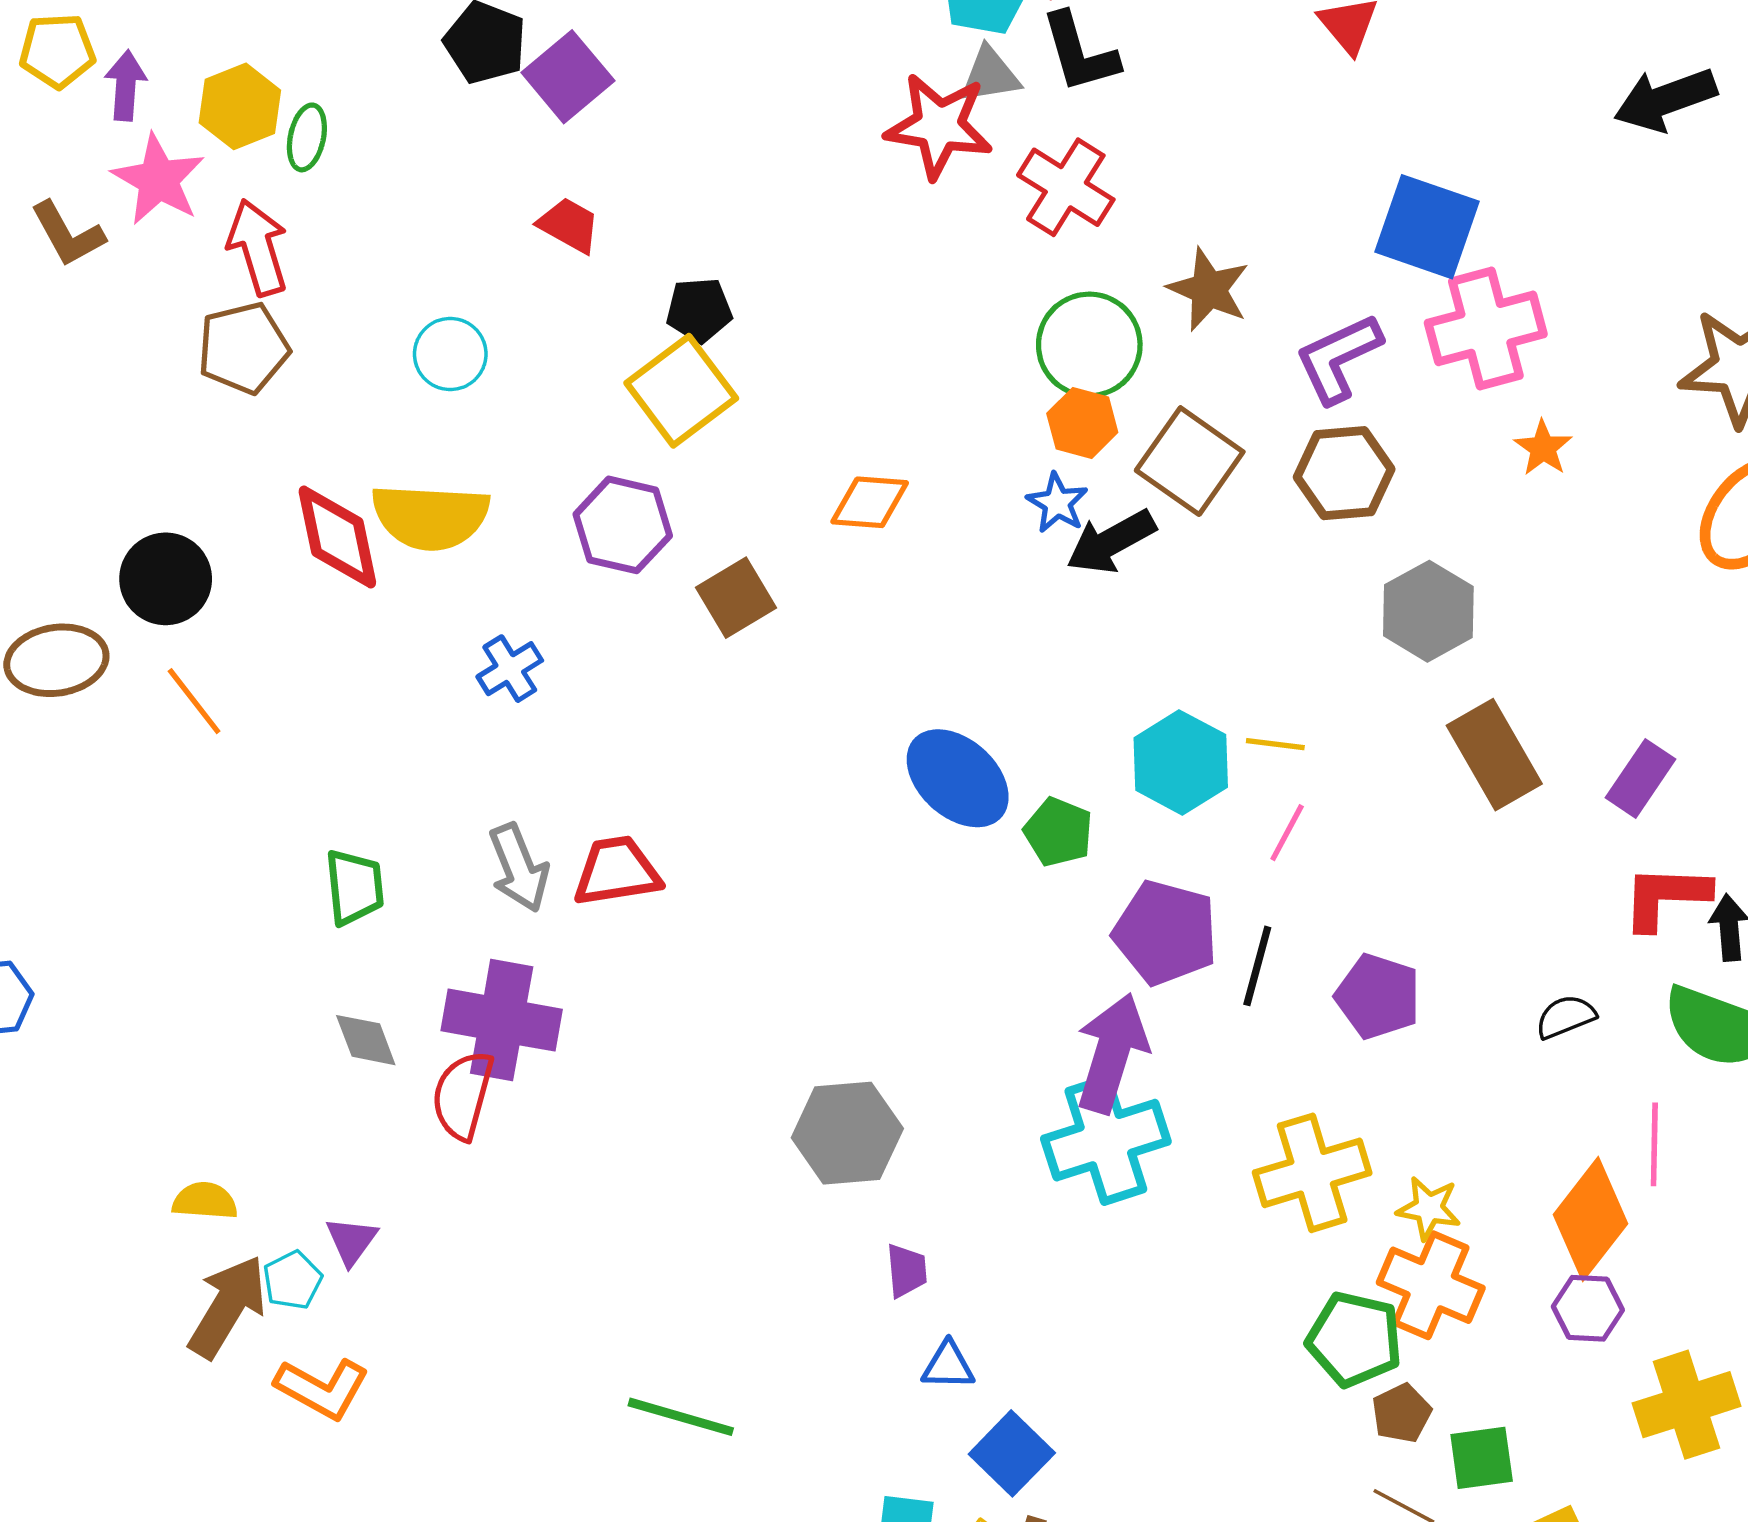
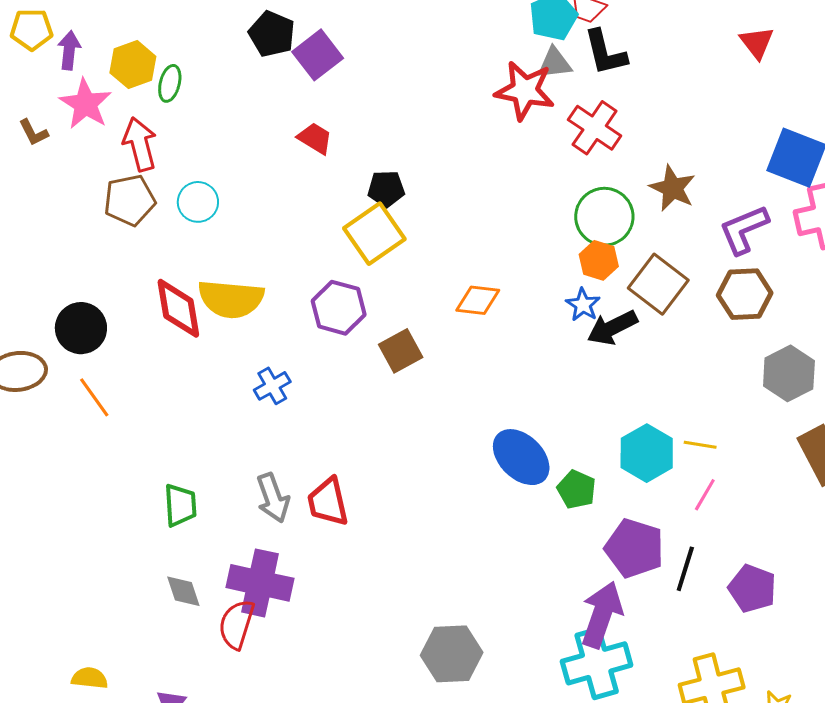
brown L-shape: (68, 234) -> (33, 132), size x0.7
cyan circle: (450, 354) -> (198, 202), moved
red trapezoid: (617, 871) -> (328, 502), turned -96

